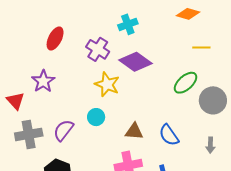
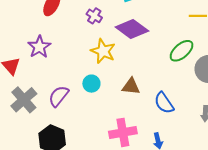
purple cross: (98, 49) -> (94, 16), size x0.7
brown triangle: (134, 131) -> (131, 86), moved
gray cross: (29, 134) -> (24, 100), turned -32

